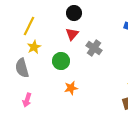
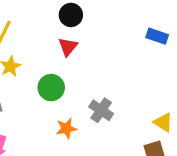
gray cross: (94, 48) -> (101, 110), moved

